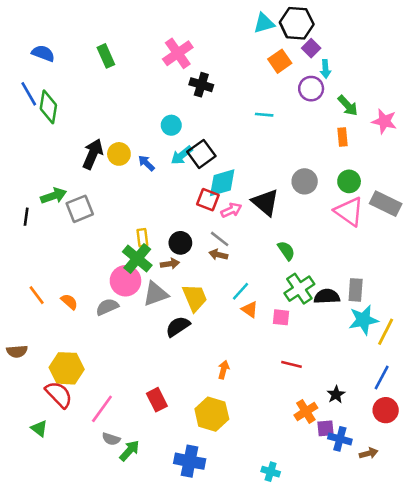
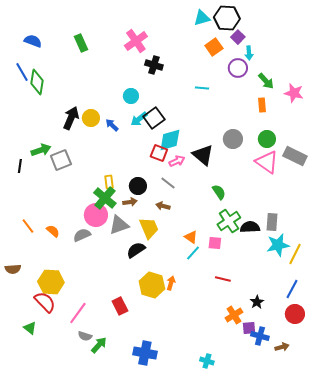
brown arrow: (218, 255) -> (163, 206), moved
cyan line: (241, 291) -> (193, 253), moved
yellow hexagon: (212, 414) -> (152, 285), moved

